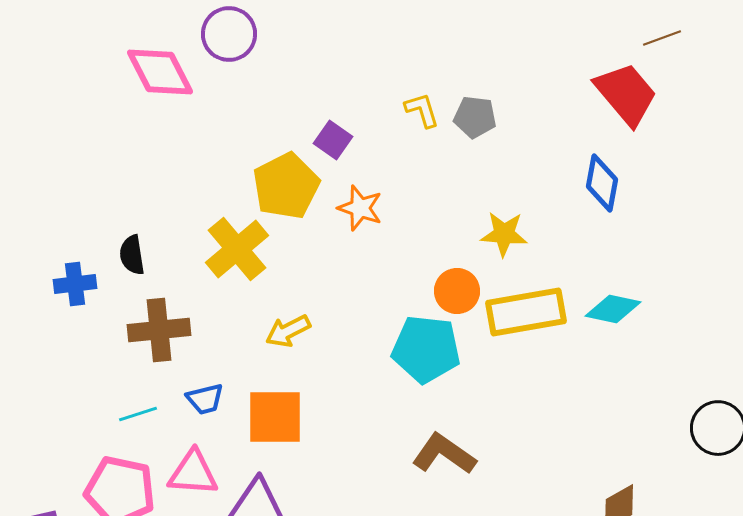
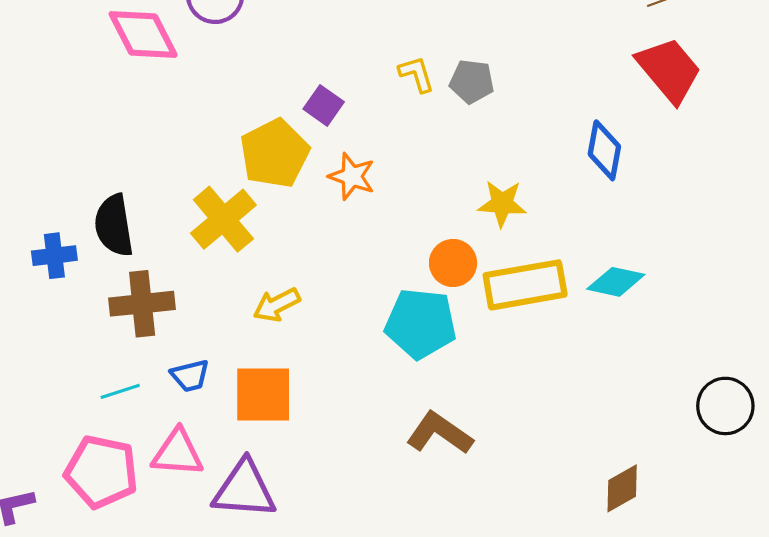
red trapezoid: (626, 94) -> (669, 70), moved
black semicircle: (132, 255) -> (114, 225), size x1.5

